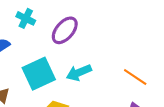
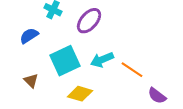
orange line: (135, 77) -> (132, 70), moved

